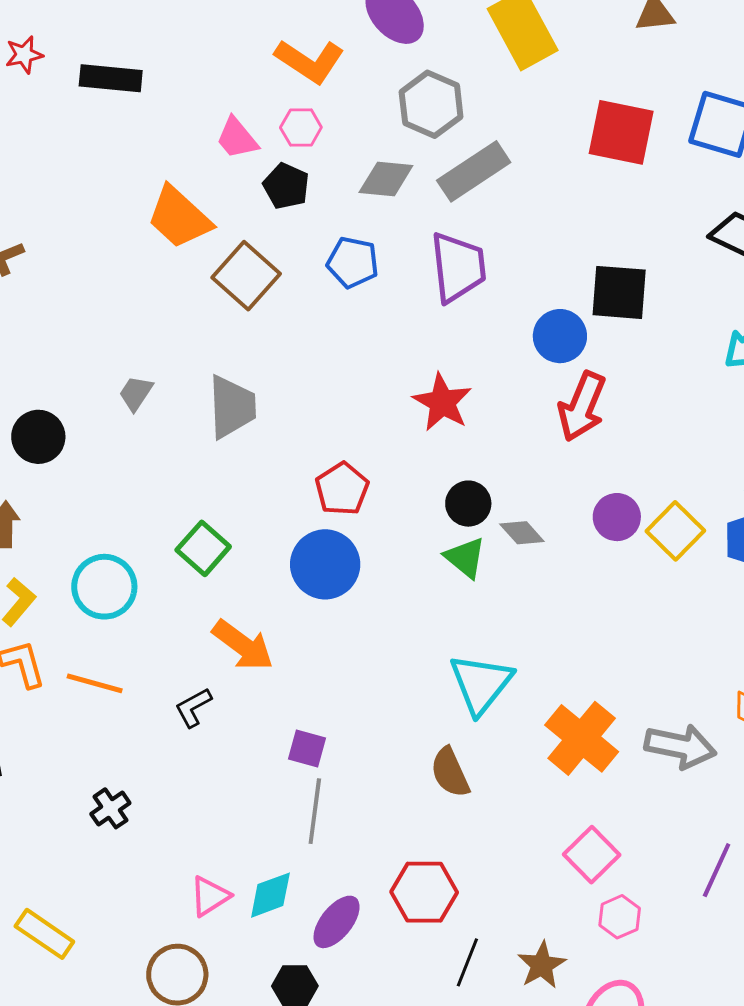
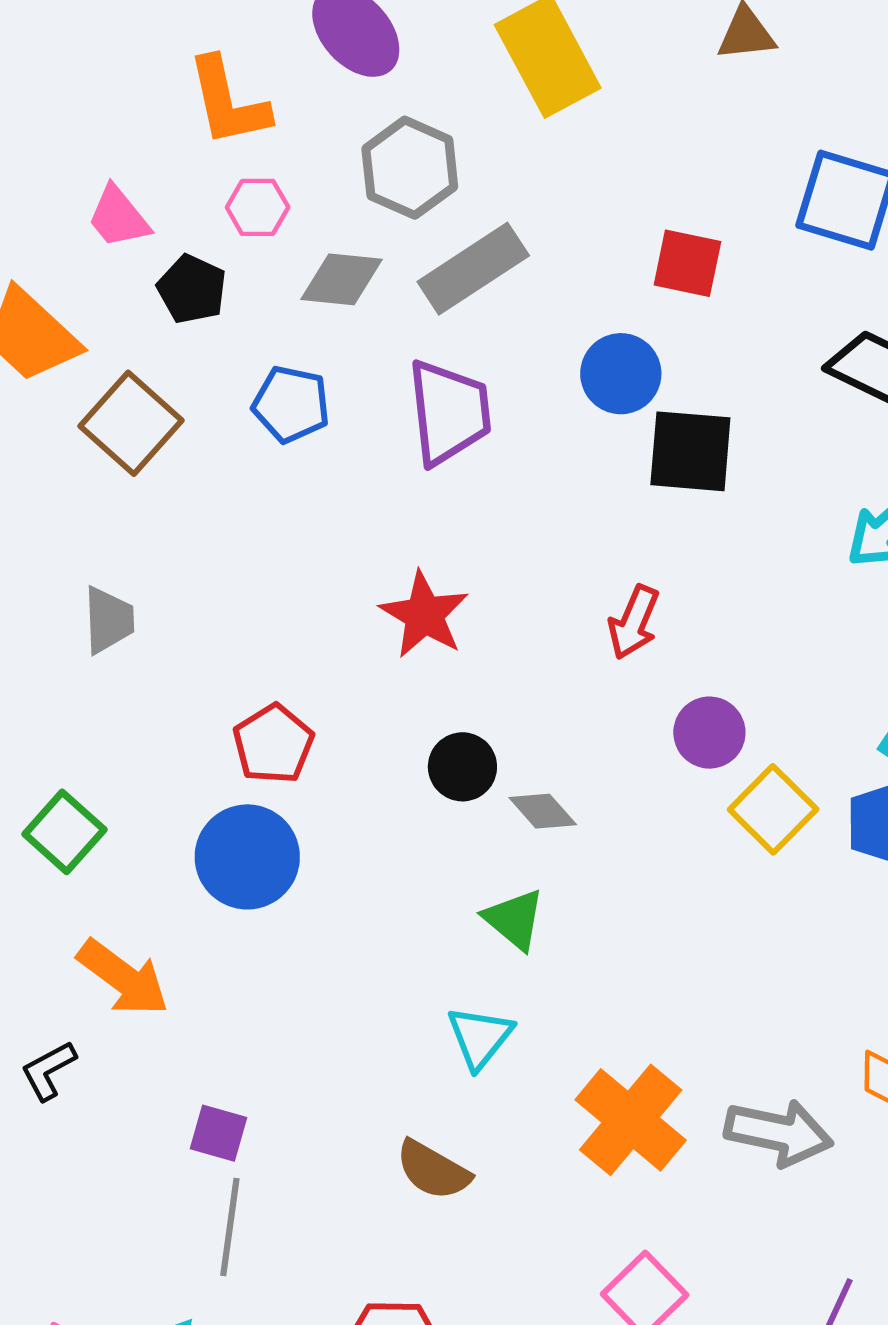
orange L-shape: (310, 61) -> (228, 102), turned 44
pink hexagon: (301, 127) -> (258, 207), moved
red square: (621, 132) -> (687, 263), moved, size x0.7
blue circle: (560, 336) -> (621, 374), moved
gray trapezoid: (232, 407) -> (109, 620), size x0.7
red arrow: (582, 407) -> (634, 622), size x0.7
purple circle: (617, 517) -> (709, 733), moved
green triangle: (465, 558) -> (514, 919), moved
cyan triangle: (481, 684) -> (480, 1037), size x0.7
brown semicircle: (450, 772) -> (433, 1170), turned -36

